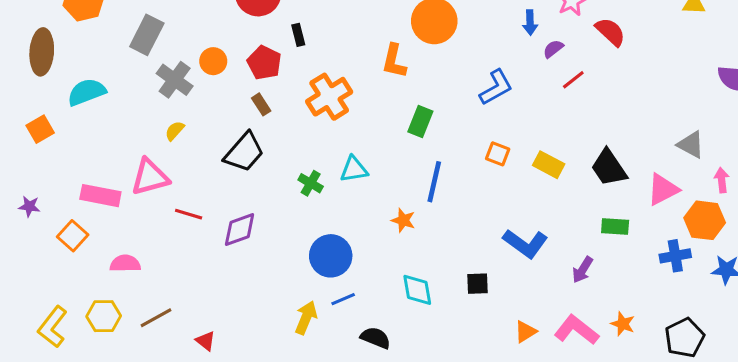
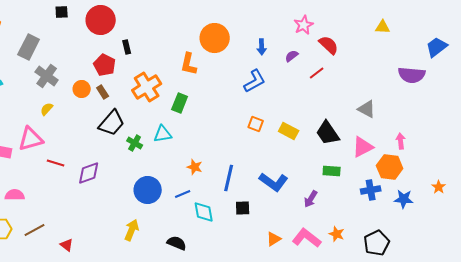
blue arrow: (530, 23) -> (262, 47), moved
orange circle: (213, 61) -> (82, 89), moved
red line: (573, 80) -> (317, 73), moved
green rectangle: (420, 121) -> (180, 103), moved
gray triangle: (691, 145) -> (367, 109), moved
black trapezoid: (244, 152) -> (112, 123), moved
blue line: (434, 182) -> (229, 178), moved
blue line: (343, 299) -> (183, 194), moved

